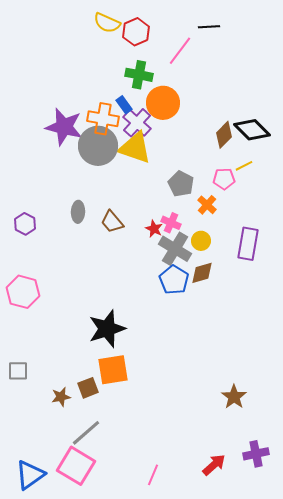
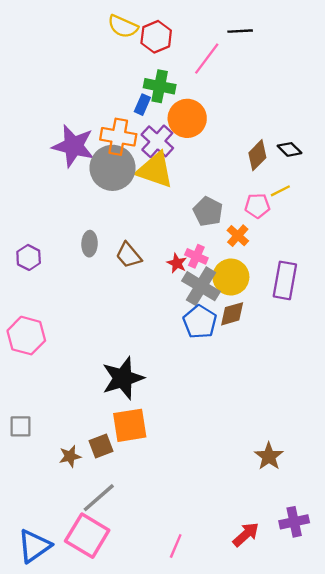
blue rectangle: (124, 105) -> (142, 105), moved, turned 60
black diamond: (252, 130) -> (290, 149), size x0.6
yellow circle: (201, 241) -> (231, 277), size x1.6

